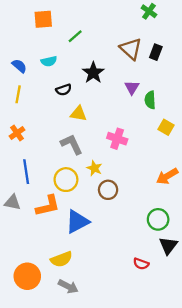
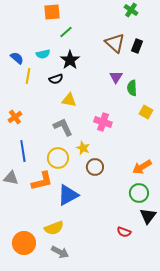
orange square: (43, 19) -> (52, 12), moved
black star: (93, 73) -> (70, 60), moved
yellow line: (18, 94) -> (28, 76), moved
orange arrow: (167, 176) -> (142, 167), moved

